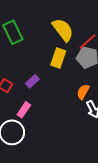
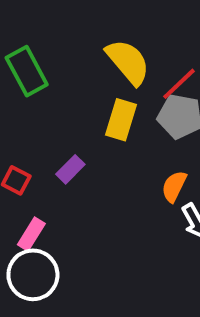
pink rectangle: (24, 110) -> (31, 234), moved

